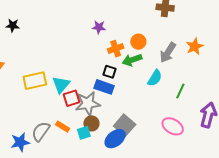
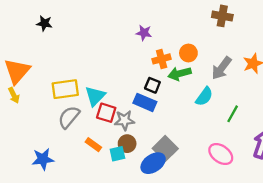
red square: (72, 98) -> (106, 113), turned 30
gray star: (88, 104) -> (124, 120), size x0.7
gray semicircle: (41, 131) -> (69, 117), moved

